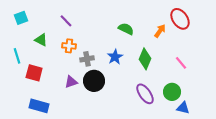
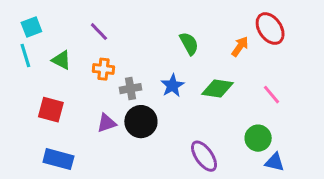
green semicircle: (126, 29) -> (189, 44), turned 35
cyan line: (17, 56) -> (25, 56), moved
green diamond: (145, 59) -> (218, 89), turned 75
purple ellipse: (145, 94) -> (204, 156), moved

